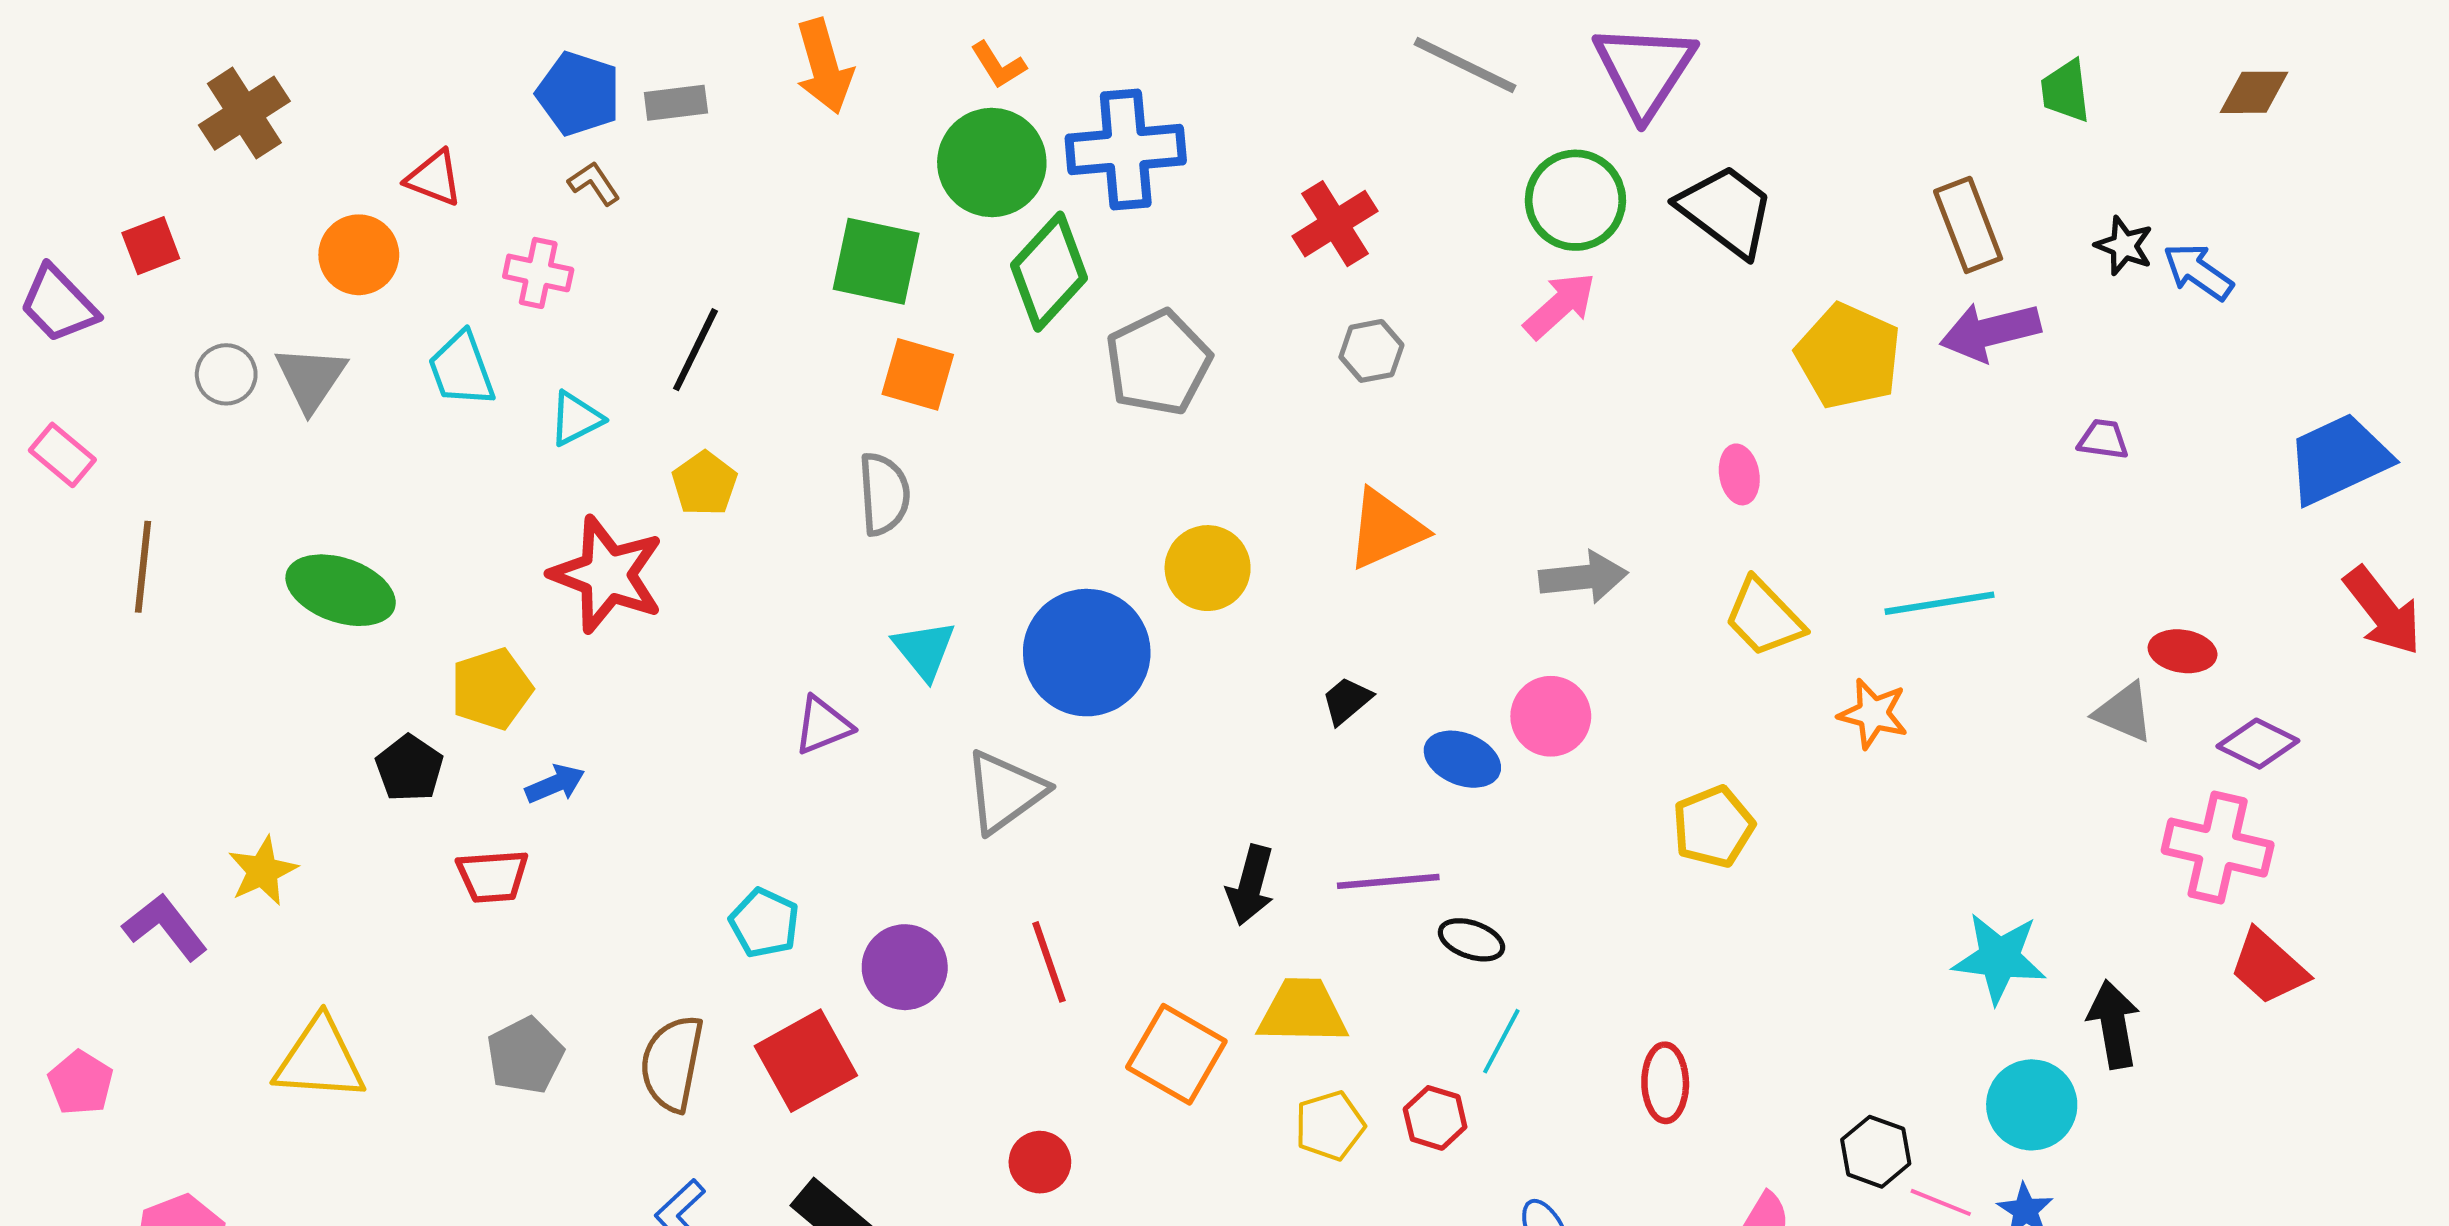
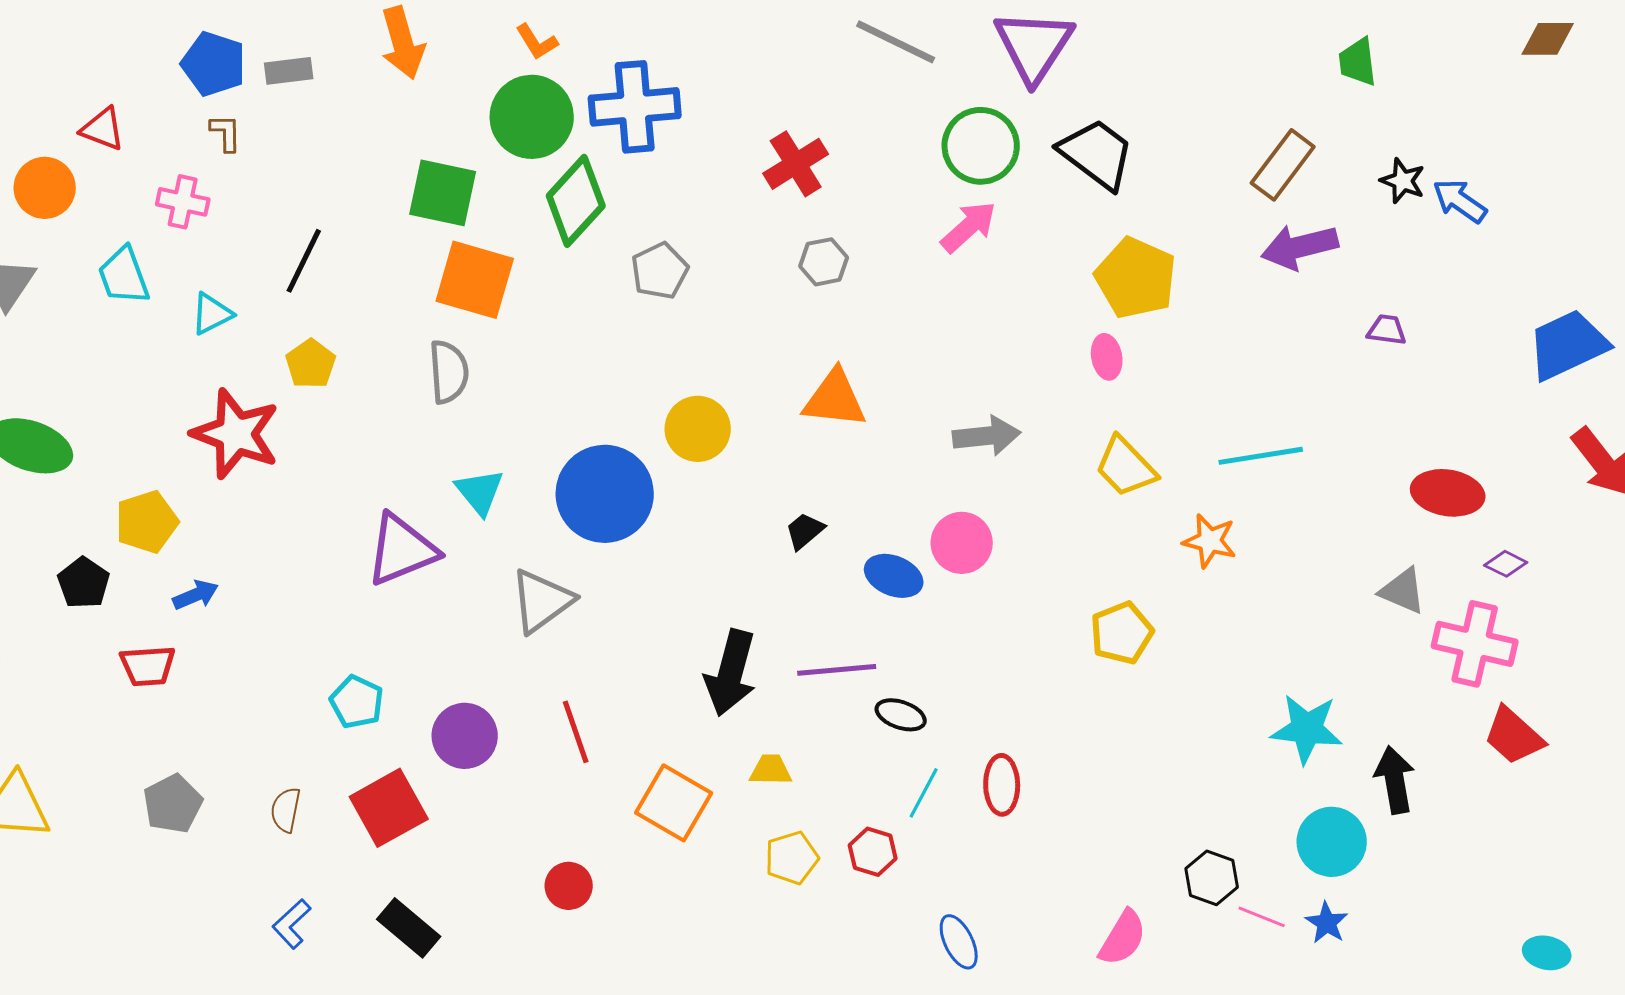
brown diamond: (2254, 92) -> (1548, 39), moved
brown L-shape: (594, 183) -> (226, 133), turned 33
brown rectangle: (1968, 225) -> (1283, 165), turned 58
yellow pentagon: (1848, 356) -> (1136, 278), moved
gray pentagon: (1158, 363) -> (660, 271), size x0.7
orange square: (918, 374) -> (475, 280), size x1.4
orange triangle: (1386, 529) -> (835, 399), turned 30
red ellipse: (2183, 651) -> (1448, 493), size x1.4
gray triangle: (2124, 712) -> (1403, 591), moved
purple triangle: (823, 725) -> (402, 550), size x1.6
purple diamond: (2258, 744) -> (1506, 564), size x0.7
yellow pentagon: (1713, 827) -> (1122, 633), moved
black arrow: (1250, 885) -> (731, 673), size x1.4
yellow trapezoid: (1302, 1011) -> (771, 770), size x0.6
brown semicircle: (672, 1063) -> (286, 810), size x0.6
red ellipse: (1665, 1083) -> (1002, 785), moved

